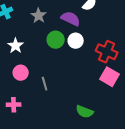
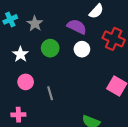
gray star: (39, 16) -> (35, 24), moved
green circle: (56, 40) -> (50, 48), moved
red cross: (107, 52) -> (114, 39), moved

